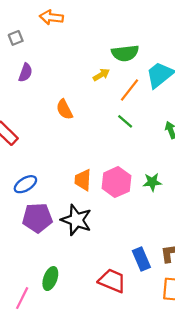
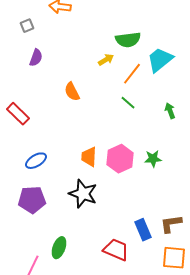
purple pentagon: (37, 218) -> (32, 200), moved

